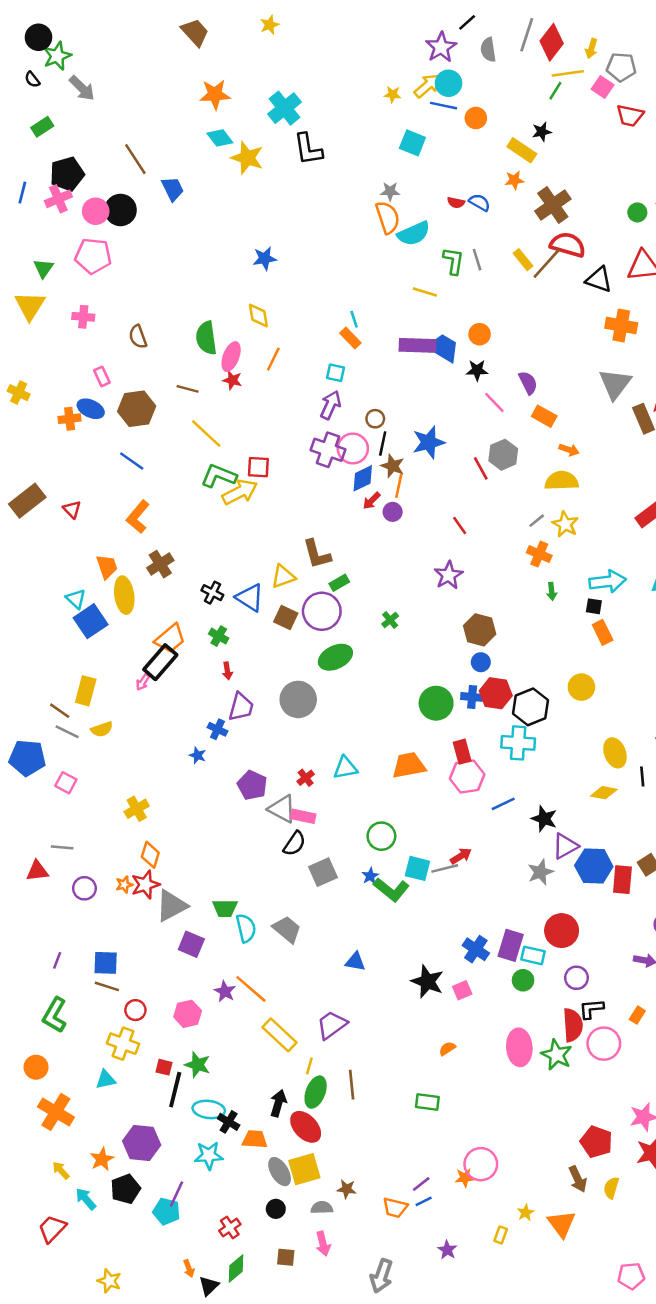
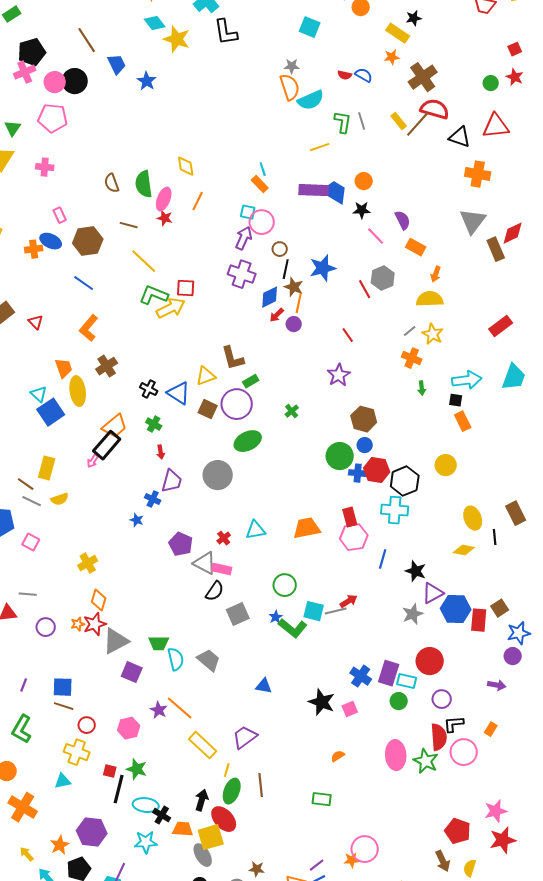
blue star: (265, 258) -> (147, 81), moved, turned -30
yellow line: (425, 292) -> (320, 147), turned -36
brown semicircle: (138, 337) -> (112, 183), moved
pink circle: (353, 449) -> (262, 222), moved
orange arrow: (569, 450) -> (436, 274), turned 91
green circle: (436, 703) -> (340, 456), moved
blue line: (503, 804) -> (383, 559), turned -48
yellow square: (304, 1169) -> (211, 837), moved

